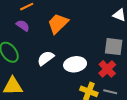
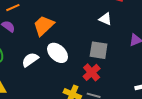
white ellipse: (75, 64) -> (58, 53), moved, turned 50

